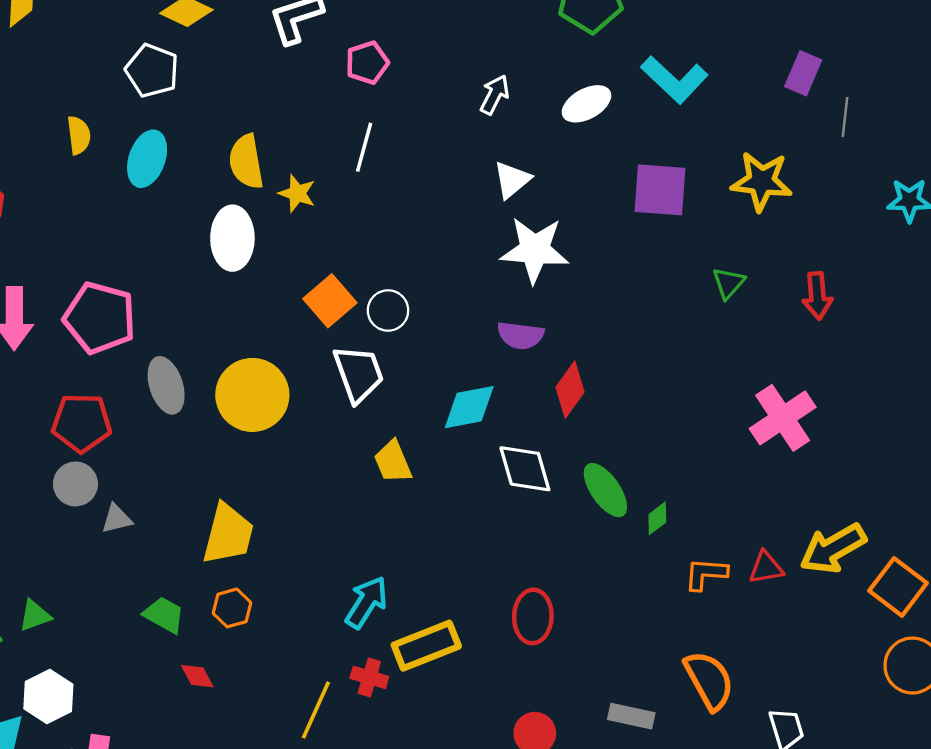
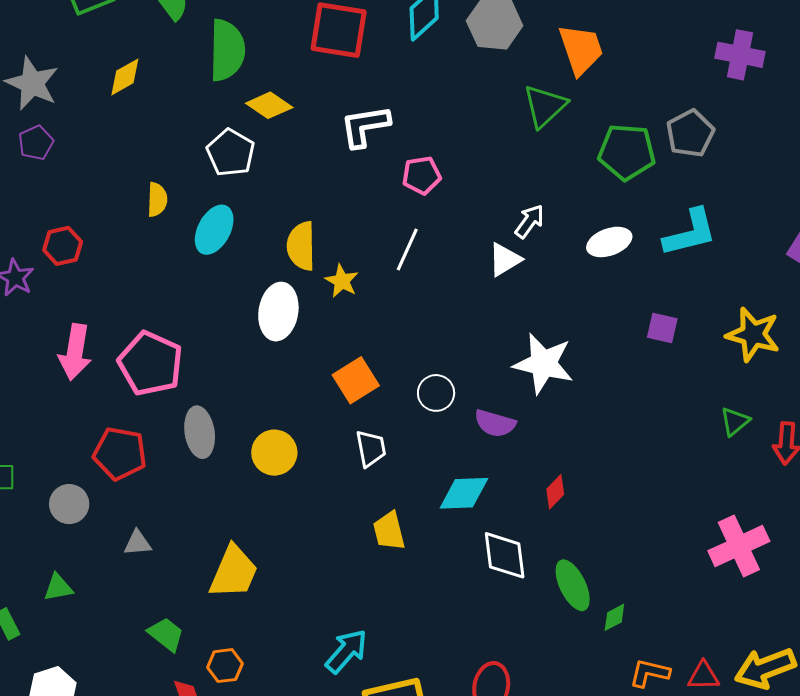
cyan L-shape: (674, 80) -> (690, 233), turned -66
white triangle: (512, 180) -> (505, 260), moved
purple square: (660, 190) -> (662, 328), size x0.6
green triangle: (729, 283) -> (735, 421), moved
white circle: (388, 310) -> (436, 393), moved
purple semicircle: (520, 335) -> (495, 423), moved
white trapezoid: (358, 374) -> (371, 448), size x0.7
red diamond: (570, 390) -> (555, 492), size x0.7
yellow circle: (252, 395) -> (274, 453), size x0.7
gray circle: (75, 484) -> (69, 504), moved
orange hexagon: (232, 608) -> (225, 666), moved
green triangle: (35, 616) -> (58, 587), moved

